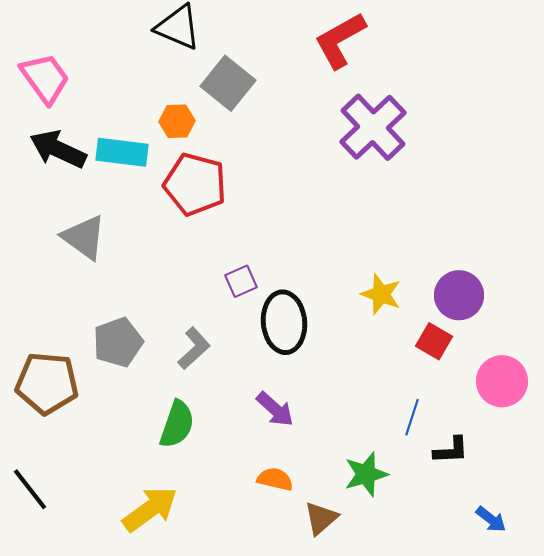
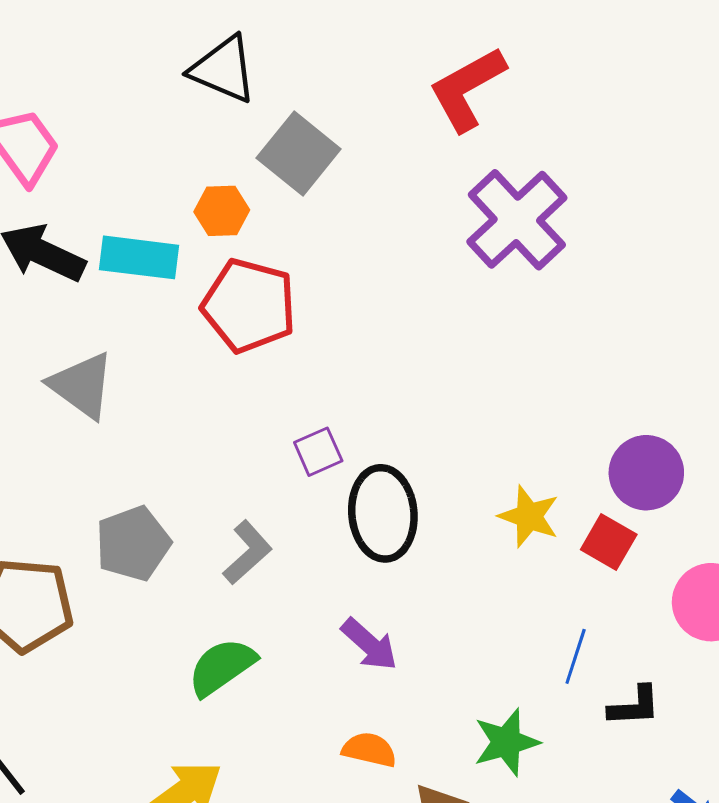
yellow star: (381, 294) -> (529, 516), moved
green semicircle: (177, 424) -> (222, 667), turned -144

